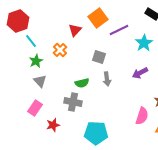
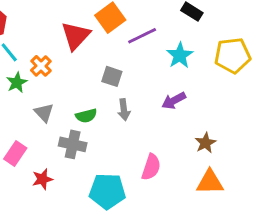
red triangle: (75, 30) -> (76, 36), size x1.5
orange cross: (60, 50) -> (41, 66), moved
gray triangle: (40, 81) -> (44, 113), moved
pink semicircle: (142, 116) -> (151, 167), moved

